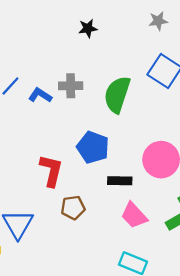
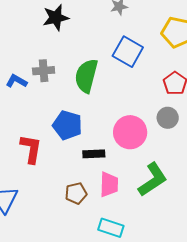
black star: (88, 28) -> (56, 18), size x1.5
brown pentagon: (73, 208) -> (76, 193), moved
pink trapezoid: (134, 215) -> (109, 184), turned -132

